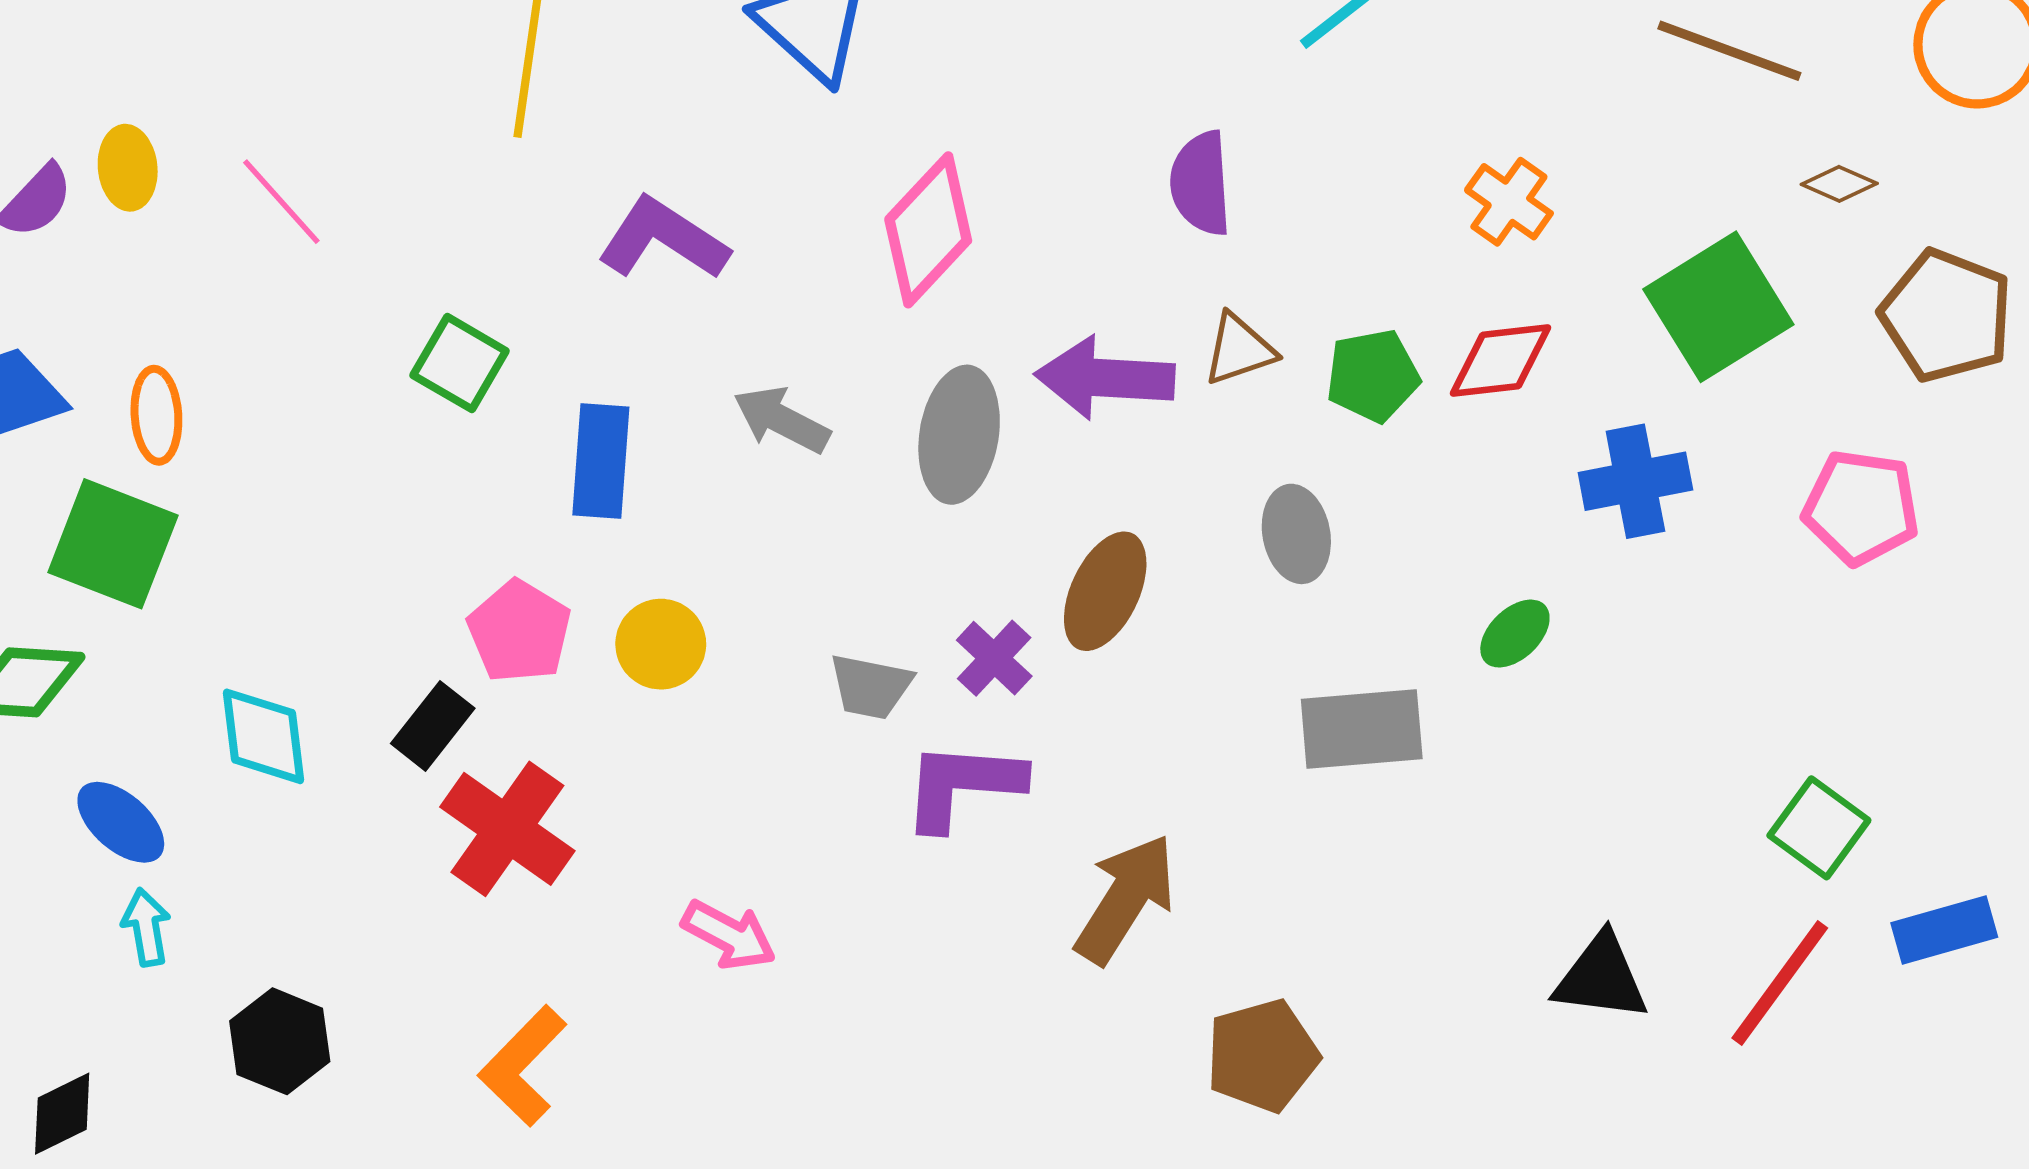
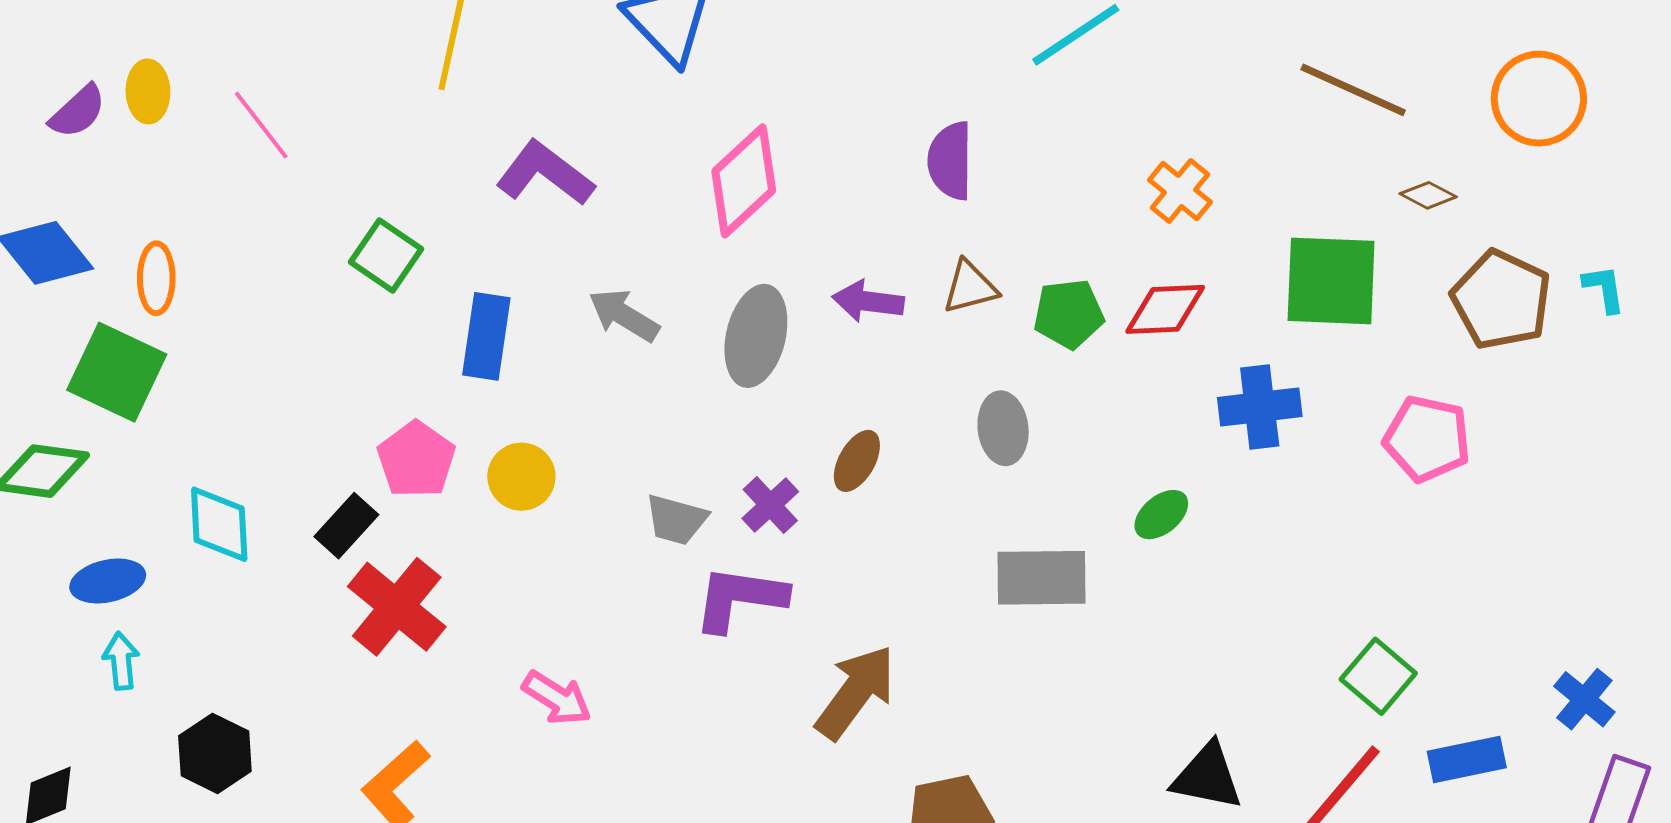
green square: (1718, 307) -> (1331, 281), turned 30
purple arrow: (1105, 378) -> (868, 301), size x0.7
brown ellipse: (1105, 591) -> (857, 461), size x0.7
blue ellipse: (121, 822) -> (108, 581), turned -58

